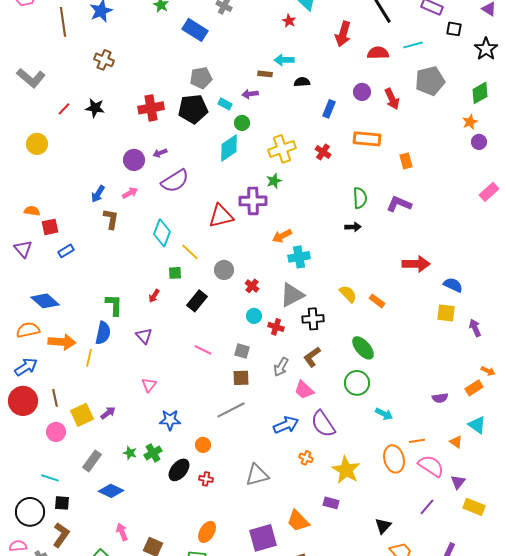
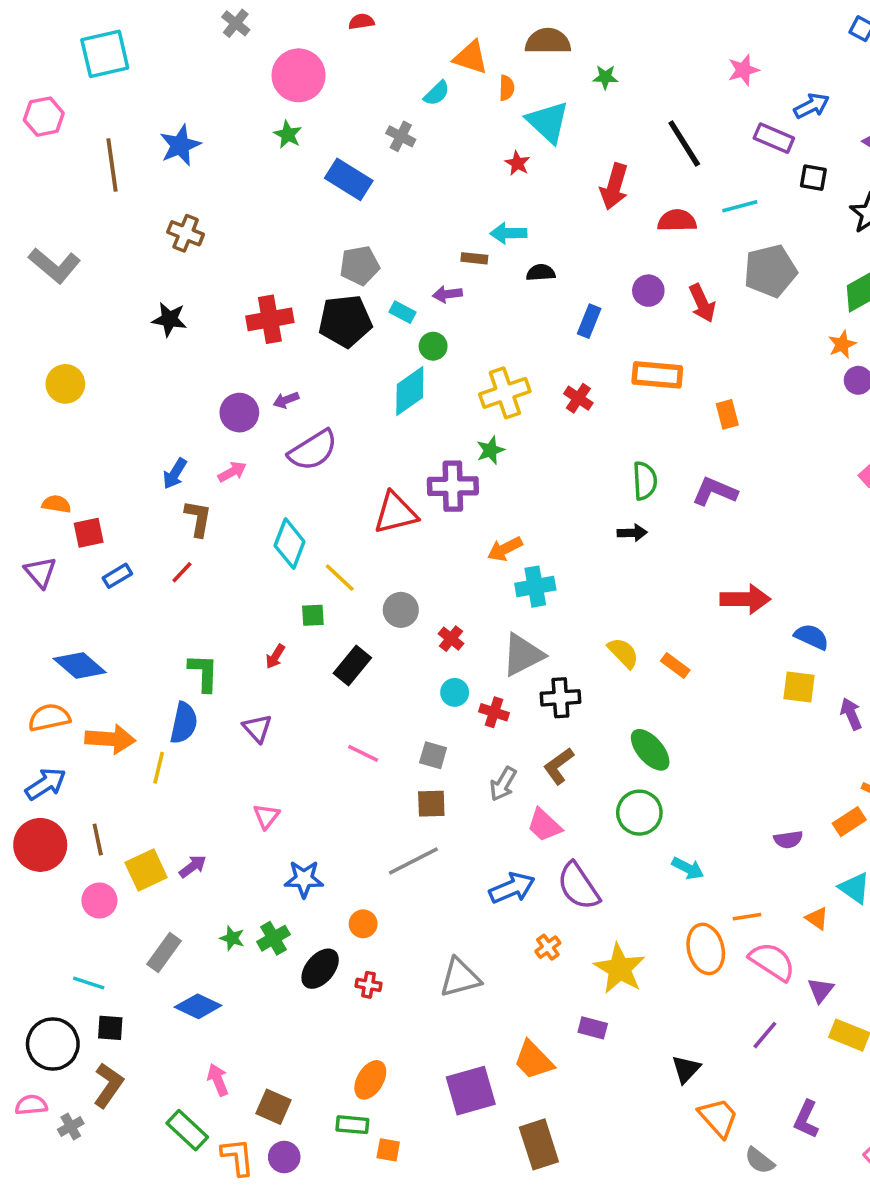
red line: (64, 109) -> (182, 572), moved
orange cross: (306, 458) -> (548, 947), turned 32

